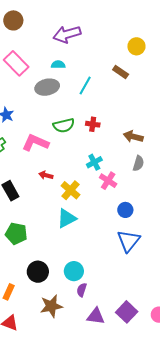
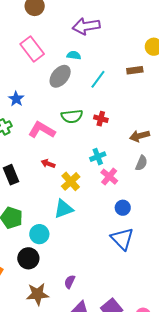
brown rectangle: (121, 72) -> (135, 70), turned -49
gray ellipse: (47, 87) -> (60, 76), turned -45
brown arrow: (133, 137) -> (140, 136), turned -36
blue triangle: (129, 241) -> (122, 239), turned -30
cyan circle: (74, 271) -> (39, 234), moved

